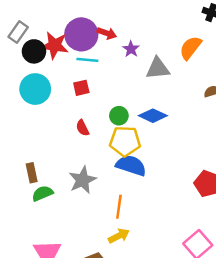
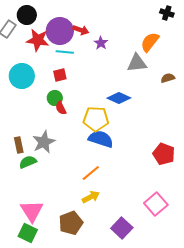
black circle: (34, 51) -> (27, 15), moved
gray triangle: (158, 68) -> (137, 63), moved
green circle: (119, 116) -> (55, 98), moved
gray star: (82, 180) -> (44, 142), moved
orange line: (119, 207) -> (91, 173), turned 42

